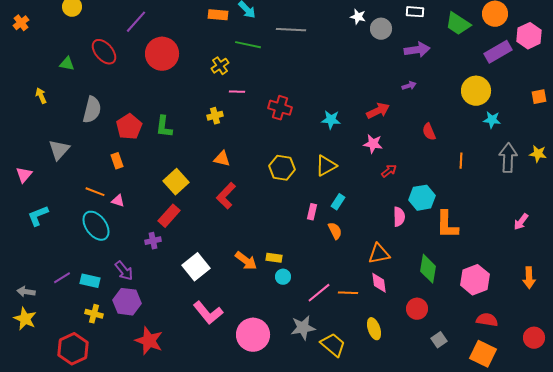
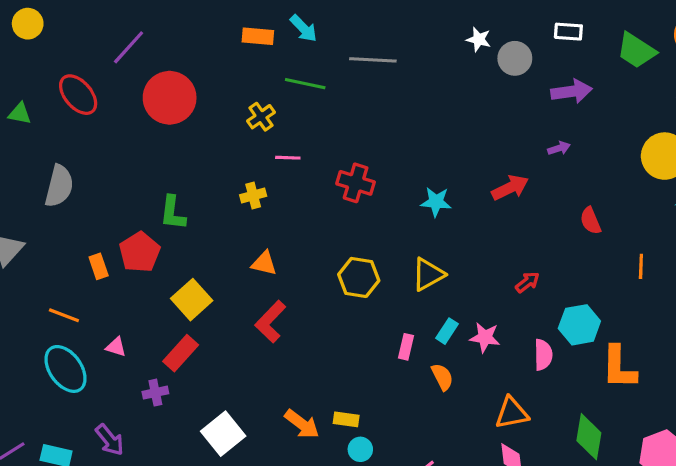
red pentagon: (129, 127) -> (140, 252), moved
pink star: (373, 144) -> (485, 337), moved
pink triangle: (118, 201) -> (116, 347), moved

